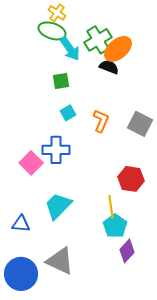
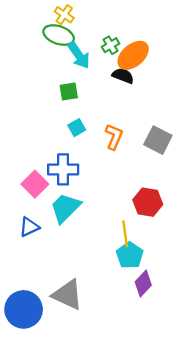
green cross: (98, 40) -> (111, 45), size x0.6
cyan trapezoid: (58, 206) -> (65, 208), moved
blue triangle: (21, 224) -> (29, 227), moved, turned -30

